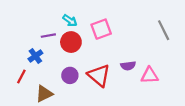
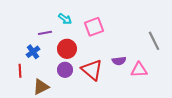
gray line: (164, 30) -> (154, 41), moved
red circle: (71, 42) -> (67, 49), moved
red line: (21, 76) -> (20, 71), turned -32

